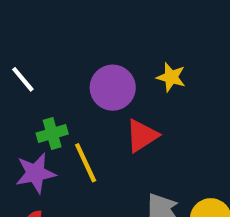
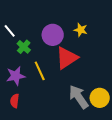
green cross: (52, 134) -> (24, 47), moved, turned -32
red triangle: (142, 136) -> (67, 58), size x1.4

